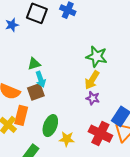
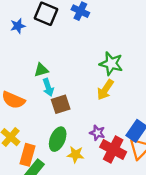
brown square: (36, 92) -> (61, 104), moved
purple star: (93, 98) -> (97, 133), moved
orange rectangle: (21, 115) -> (28, 155), moved

